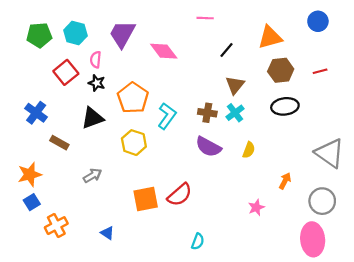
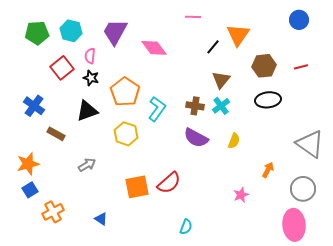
orange triangle: (270, 37) -> (238, 35), moved, turned -40

